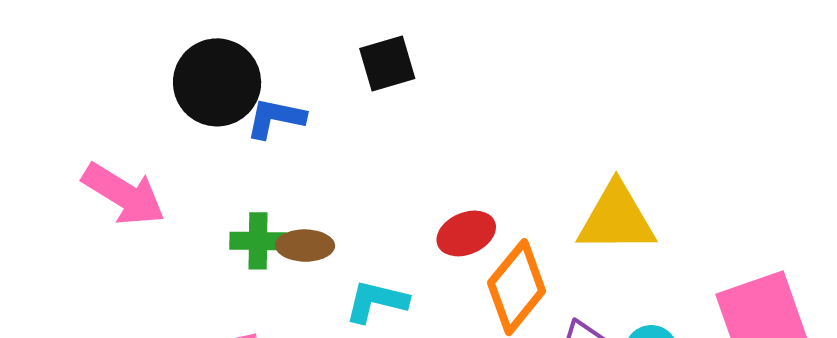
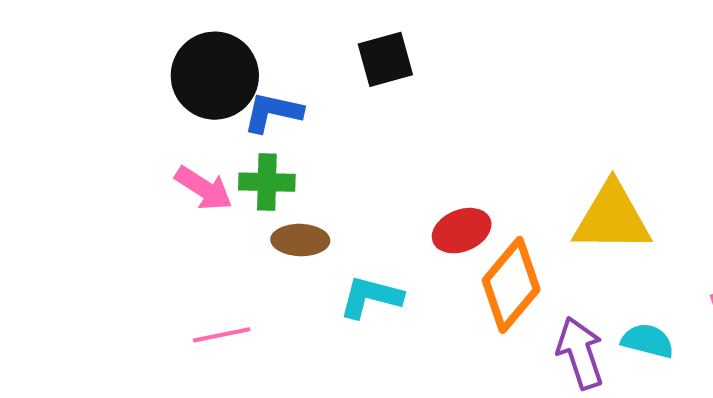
pink arrow: (124, 194) -> (204, 188), moved, size x0.7
green cross: (258, 241) -> (267, 182), moved

